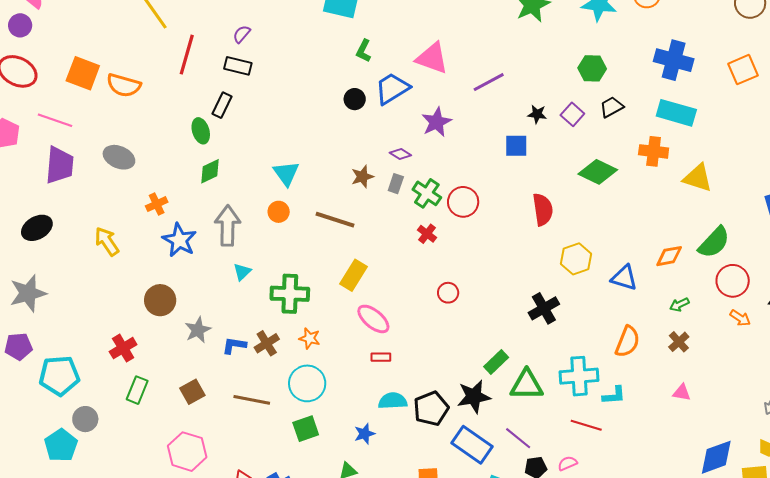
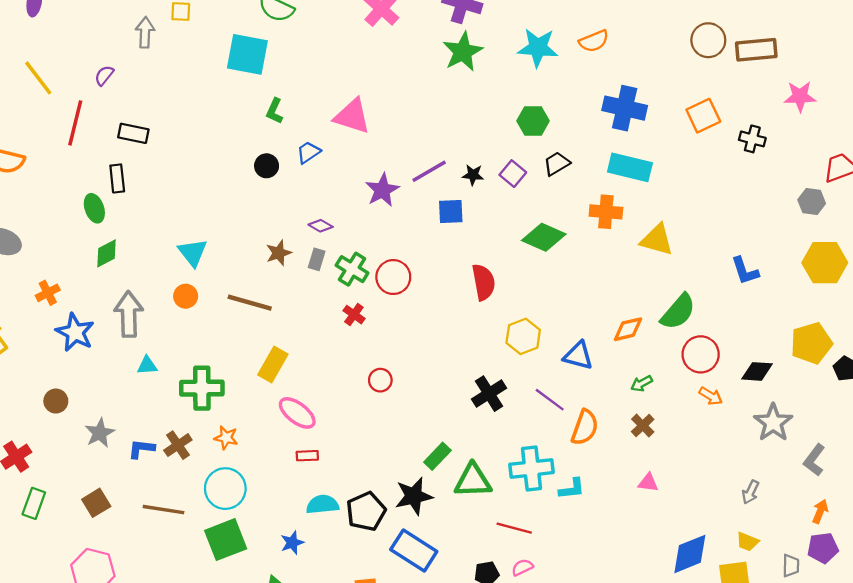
purple semicircle: (242, 34) -> (104, 75), moved
purple line: (489, 82) -> (429, 171), moved
blue trapezoid: (392, 89) -> (308, 152), size x0.6
black rectangle: (222, 105) -> (117, 178), turned -30
purple star: (436, 122) -> (382, 190), moved
cyan triangle: (242, 272) -> (147, 365), turned 42
brown circle: (160, 300) -> (56, 401), size x0.7
red line: (586, 425) -> (514, 528), moved
green square: (306, 429) -> (226, 540), size x1.4
purple line: (518, 438) -> (550, 400), moved

